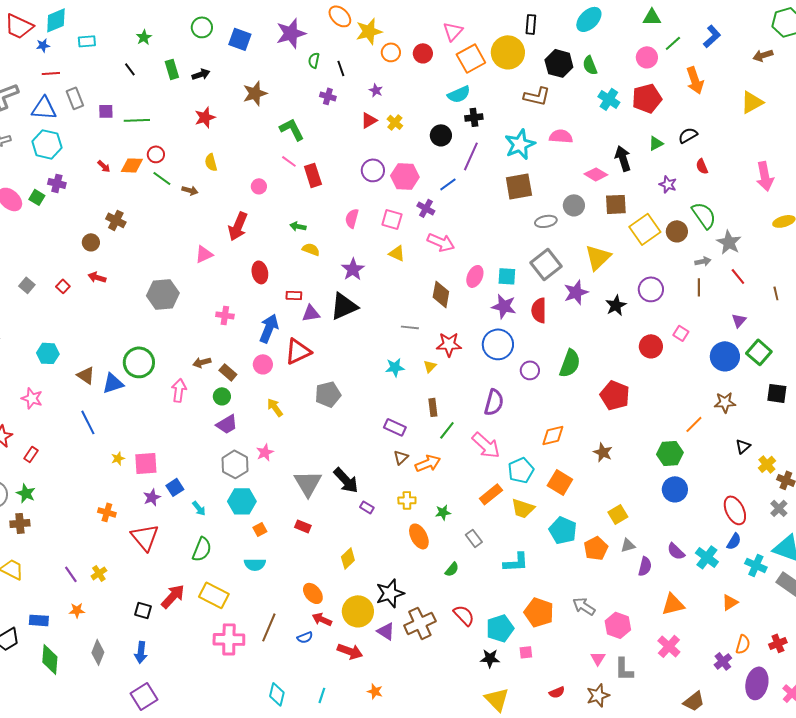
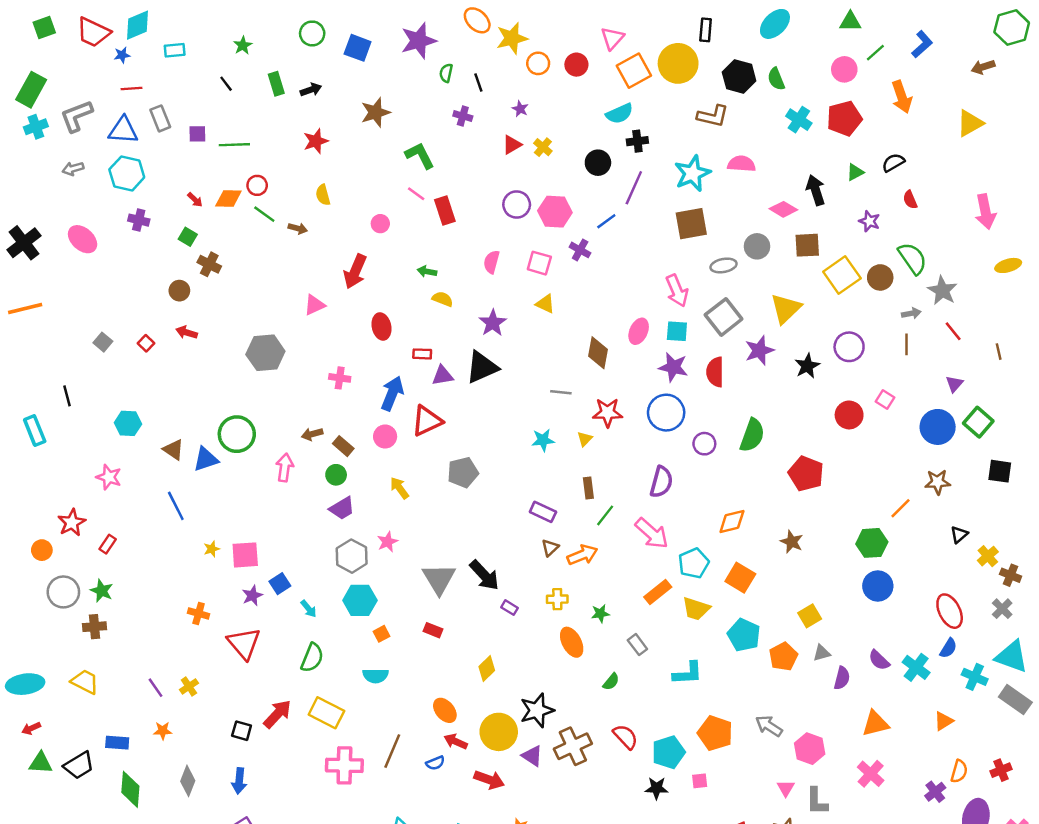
green square: (37, 197) -> (188, 237), moved
pink arrow: (441, 242) -> (677, 291), moved, turned 44

